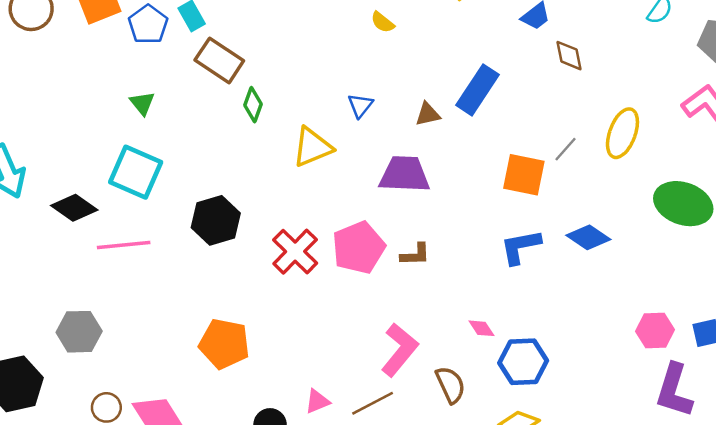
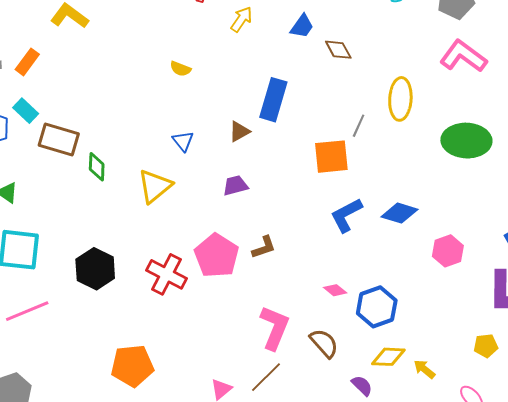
purple trapezoid: (404, 174) -> (235, 185), size x0.6
blue diamond: (588, 237) -> (399, 213), moved
pink hexagon: (655, 330) -> (448, 251), moved

